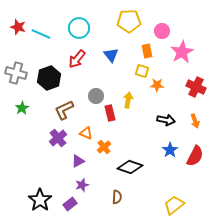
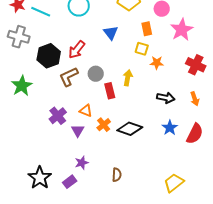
red arrow: (77, 59) -> (77, 50), moved
gray cross: (16, 73) -> (19, 37), moved
green star: (22, 108) -> (22, 86), size x1.5
brown L-shape: (64, 110) -> (69, 77), moved
purple triangle: (78, 161) -> (78, 131), moved, turned -32
black diamond: (130, 167) -> (130, 129), moved

